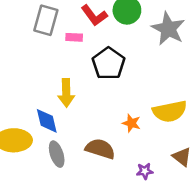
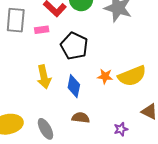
blue diamond: (47, 121) -> (74, 86), moved, turned 35
orange star: (131, 123) -> (105, 76), moved
brown semicircle: (100, 149) -> (81, 118), size x0.7

